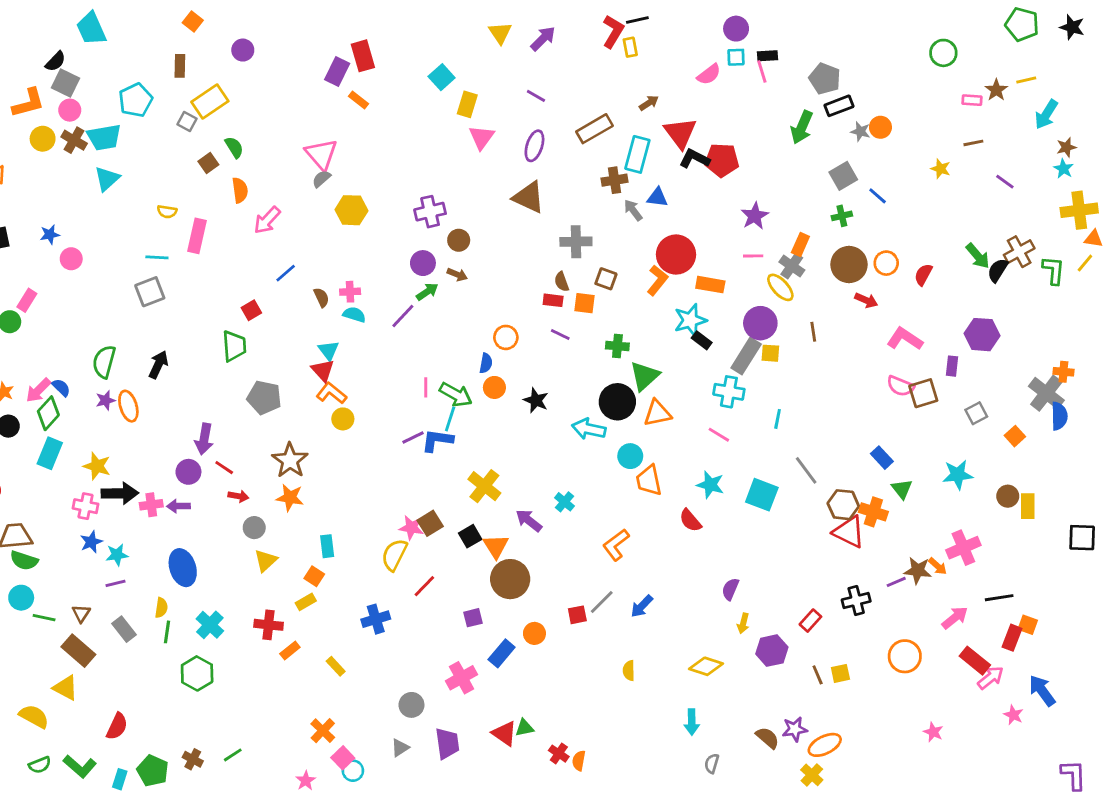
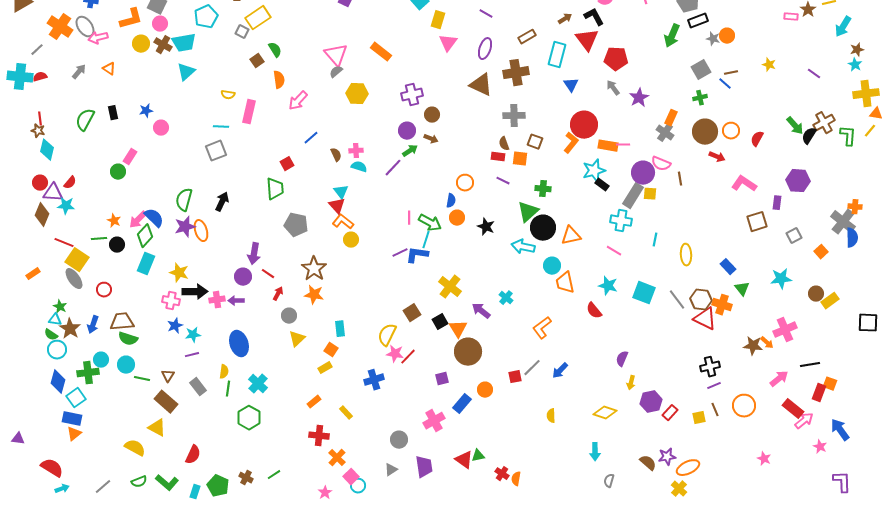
orange rectangle: (359, 100) -> (381, 52), moved, size x1.5
brown rectangle: (595, 129) -> (527, 37), size x0.7
brown line: (973, 143) -> (731, 73), moved
black L-shape: (695, 159) -> (594, 17), moved, turned 35
brown cross: (615, 180) -> (516, 73), moved, size x1.4
blue triangle: (657, 197) -> (571, 85), turned 49
gray arrow: (633, 210) -> (613, 88), moved
pink line: (753, 256) -> (623, 145), moved
yellow ellipse: (780, 287) -> (686, 255), moved, turned 40
green triangle: (645, 376) -> (528, 212), moved
pink semicircle: (900, 386) -> (661, 164), moved
blue semicircle: (61, 387) -> (154, 218), size x1.5
purple star: (106, 400) -> (185, 227), size x1.5
gray line: (806, 470) -> (677, 300), moved
red arrow: (238, 496) -> (278, 294), turned -72
yellow rectangle: (1028, 506) -> (830, 301), turned 54
pink star: (411, 528) -> (395, 354), moved
purple line: (896, 582) -> (714, 386), moved
red rectangle: (810, 621) -> (670, 413), moved
red cross: (269, 625) -> (319, 436), moved
brown line: (818, 675) -> (715, 410), moved
purple L-shape: (1073, 775) -> (842, 482), moved

